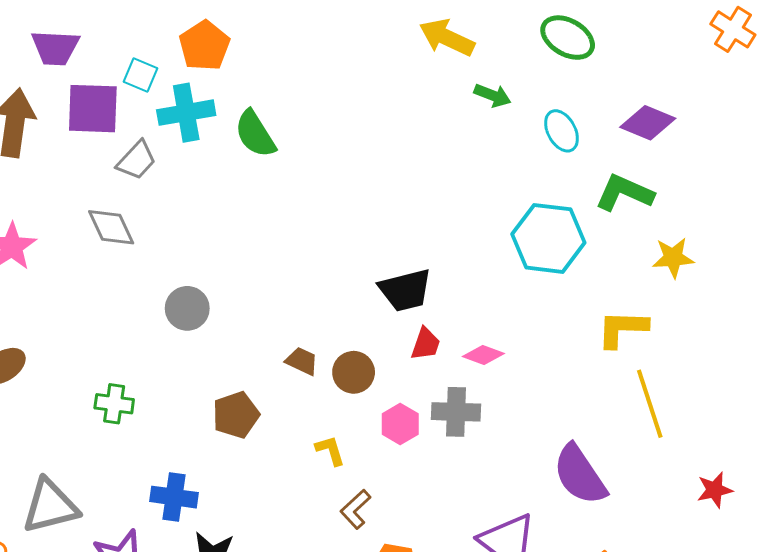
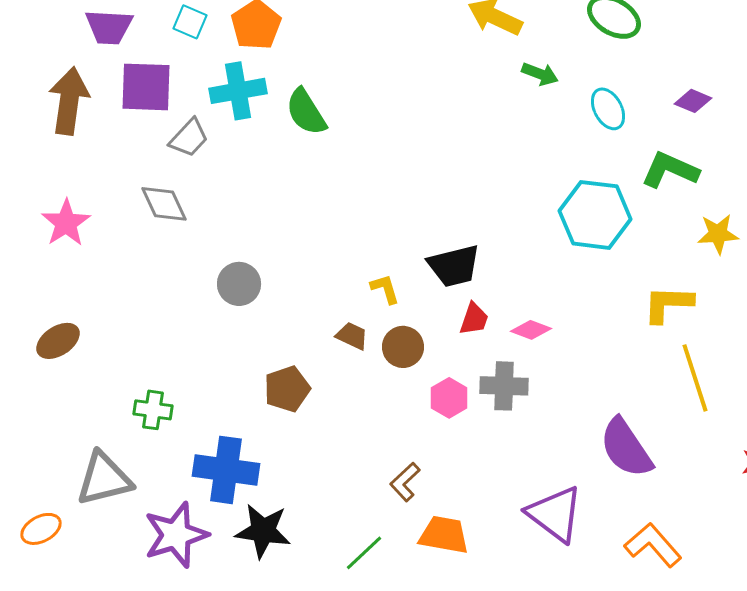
cyan square: (141, 75) -> (190, 22), moved
purple diamond: (648, 123) -> (693, 101), size x0.7
green cross: (114, 404) -> (153, 410), moved
yellow L-shape: (330, 450) -> (385, 289), moved
blue cross: (174, 497) -> (226, 470), size x1.4

